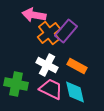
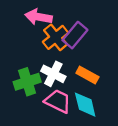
green cross: (16, 84) -> (27, 82), moved, turned -30

